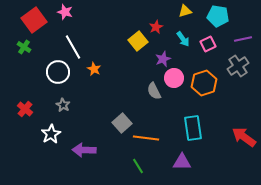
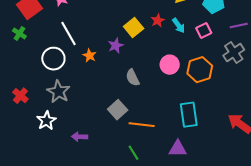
red star: (156, 27) -> (158, 20), moved
purple star: (163, 59) -> (116, 46), moved
gray semicircle: (154, 91) -> (133, 78), moved
gray star: (63, 105) -> (58, 92), size x1.6
purple arrow: (84, 150) -> (80, 137), size x0.7

